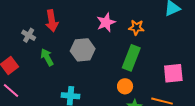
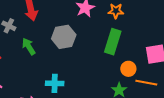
orange circle: (125, 86) -> (128, 69), moved

